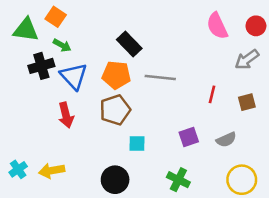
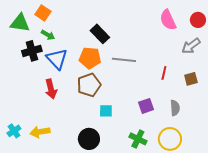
gray semicircle: (226, 140) -> (175, 108), turned -70
yellow circle: (242, 180) -> (170, 139), moved

